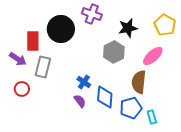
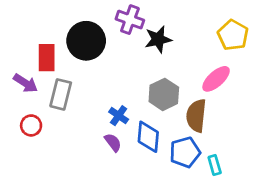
black star: (128, 28) -> (158, 39), moved
gray hexagon: (114, 52) -> (164, 94), moved

